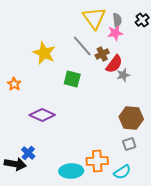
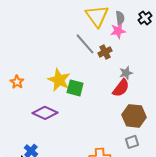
yellow star: (44, 53) -> (59, 80), moved
red semicircle: (114, 64) -> (121, 88), moved
green square: (72, 79) -> (75, 88), moved

